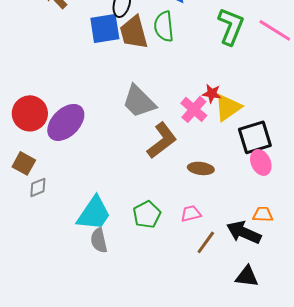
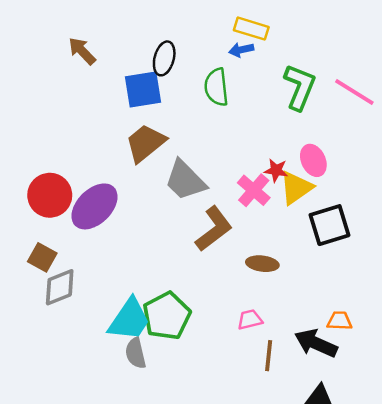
brown trapezoid: (134, 32) -> (145, 143), moved, turned 66
pink ellipse: (261, 162) -> (313, 160), moved
gray diamond: (38, 187) -> (60, 287), size x1.5
green pentagon: (147, 214) -> (167, 316), moved, size x1.4
brown line: (206, 242) -> (269, 356), turned -30

